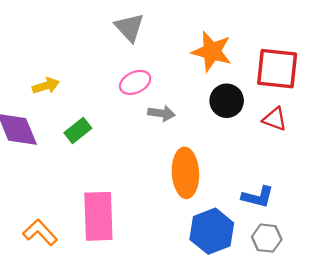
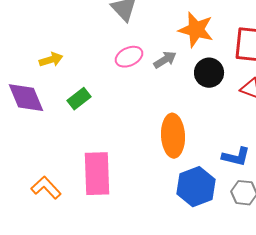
gray arrow: (161, 113) -> (165, 60), moved, turned -40

